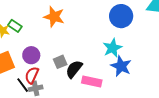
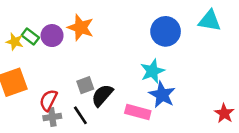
purple circle: (31, 55) -> (52, 36), moved
pink rectangle: (92, 81) -> (138, 112), moved
black line: (23, 85) -> (80, 115), moved

